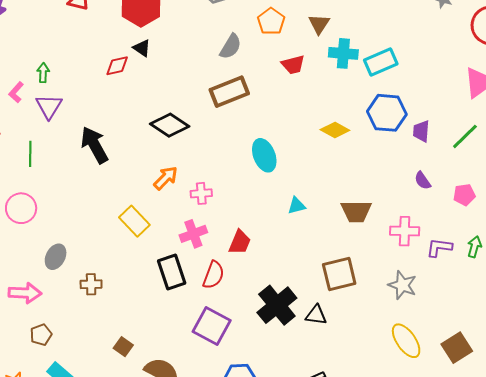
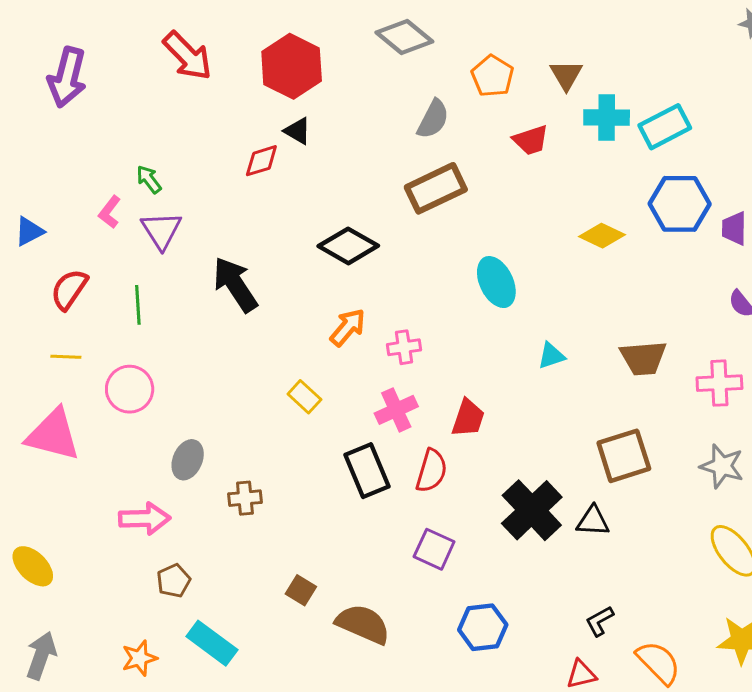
green arrow: (43, 73) -> (149, 179), turned -36
yellow rectangle: (134, 221) -> (304, 397), size x0.7
purple square: (212, 326) -> (434, 549), size x0.7

